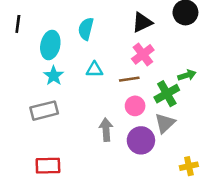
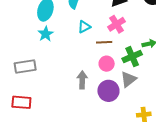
cyan triangle: (94, 70) -> (84, 27), moved, turned -32
gray rectangle: (44, 111) -> (25, 67), moved
red rectangle: (48, 166) -> (21, 102), moved

